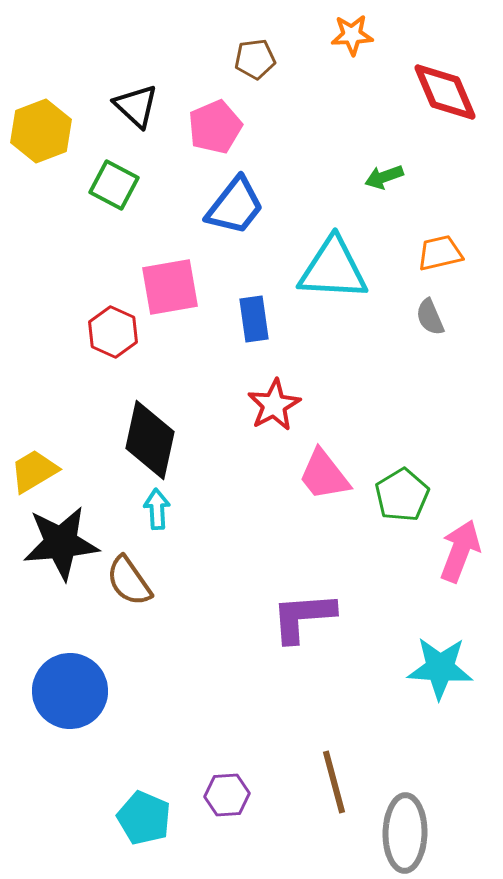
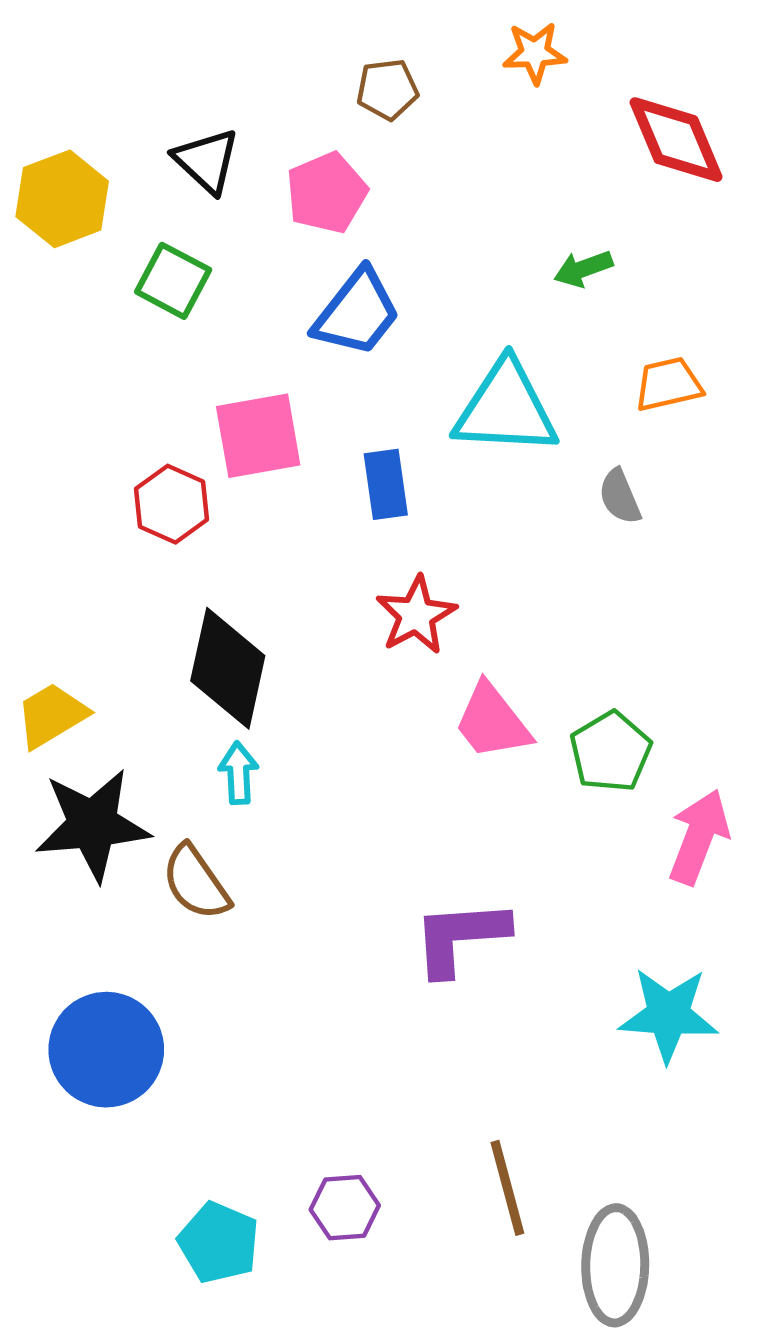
gray semicircle: (430, 317) -> (620, 497), moved

